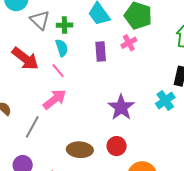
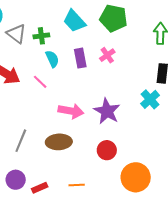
pink cross: (129, 43) -> (107, 55), moved
cyan semicircle: (62, 48) -> (52, 59), moved
pink arrow: (55, 99) -> (71, 111), moved, turned 55
brown ellipse: (80, 150) -> (59, 142), moved

